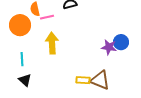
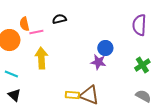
blue circle: (121, 42) -> (105, 48), moved
cyan line: (22, 59) -> (11, 74), turned -64

